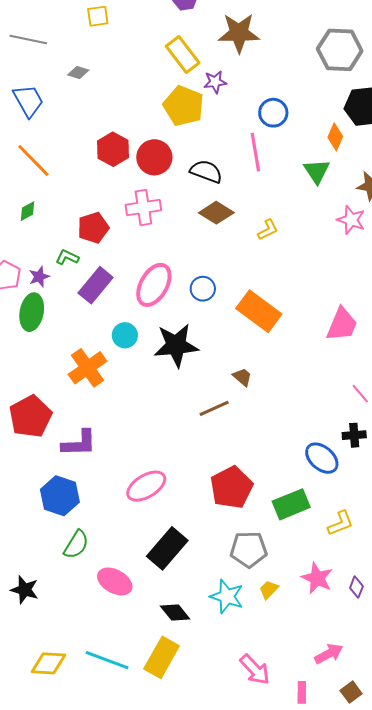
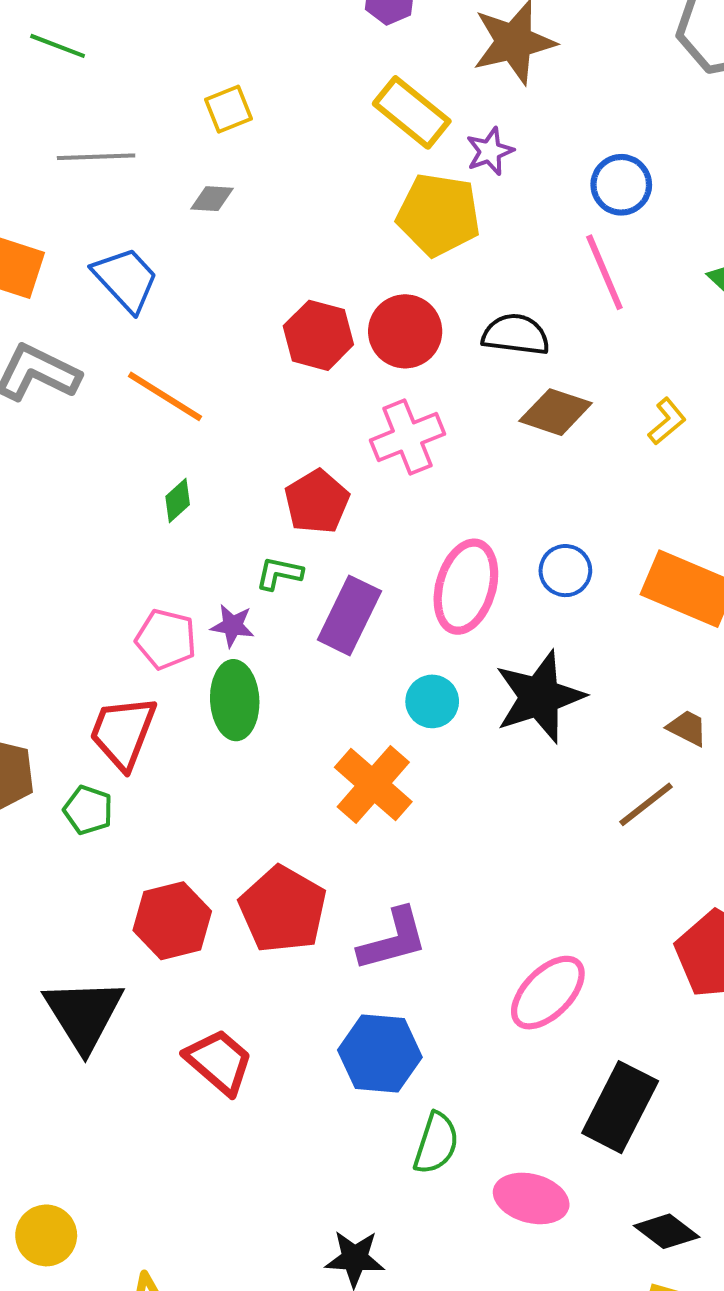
yellow square: (98, 16) -> (228, 109), moved
purple star: (39, 277) -> (233, 626), turned -30

